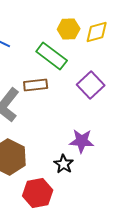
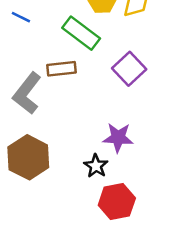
red hexagon: (38, 193) -> (117, 202), moved

